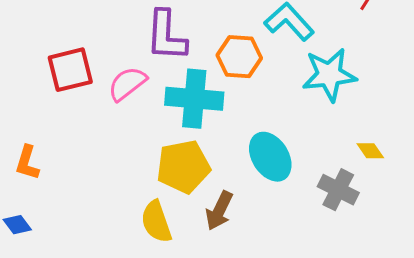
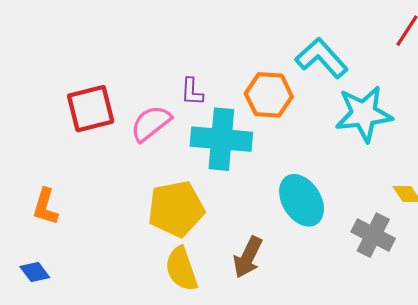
purple L-shape: (166, 36) -> (192, 92), moved, size x0.5
yellow pentagon: (183, 167) -> (176, 209), moved

